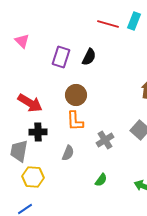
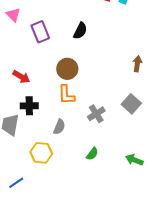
purple rectangle: (61, 57) -> (40, 32), moved, turned -40
red arrow: (30, 103) -> (21, 77), size x0.7
yellow hexagon: (33, 177) -> (41, 153), moved

